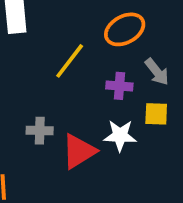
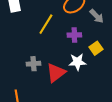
gray arrow: (157, 72) -> (97, 16), moved
yellow square: (156, 114) -> (96, 48), turned -32

